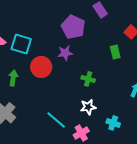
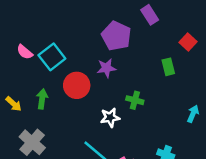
cyan square: (21, 44) -> (52, 57), turned 35
white star: (88, 107) -> (110, 118), moved

